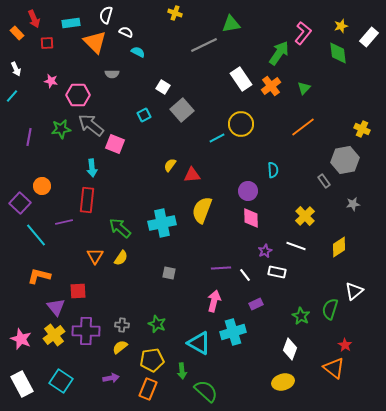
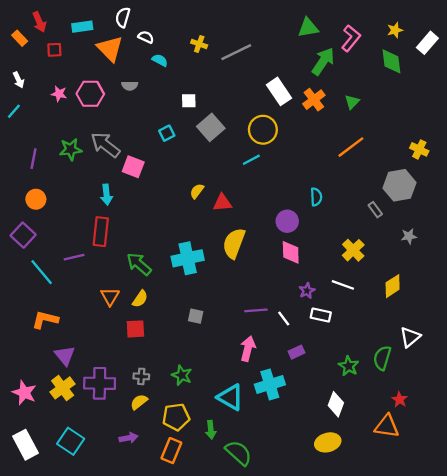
yellow cross: (175, 13) -> (199, 44), moved
green triangle: (231, 24) -> (308, 28), moved
white square: (163, 87) -> (189, 101), turned -32
pink hexagon: (78, 95) -> (90, 94), moved
yellow circle: (241, 124) -> (263, 130), moved
orange circle: (42, 186) -> (36, 199), moved
red square: (78, 291) -> (135, 329), moved
orange triangle: (334, 368) -> (387, 426), turned -30

